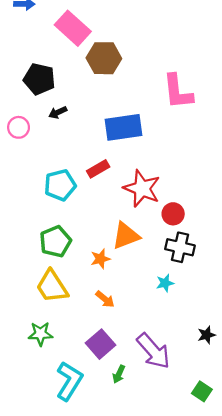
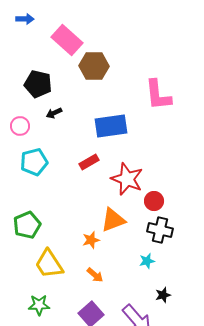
cyan pentagon: (60, 185) -> (34, 162), moved
green pentagon: (55, 242) -> (27, 225), moved
black star: (206, 335) -> (163, 295), moved

